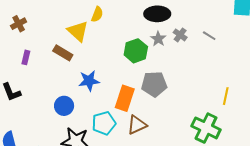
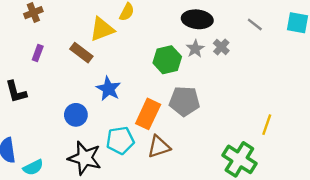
yellow triangle: (78, 31) -> (102, 29), turned 50
gray line: (209, 36) -> (255, 25), moved
blue star: (89, 81) -> (108, 89), turned 30

